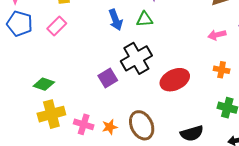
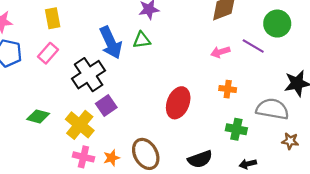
blue arrow: (116, 20) -> (111, 43), size x1.4
black cross: (136, 58) -> (89, 75), moved
red ellipse: (175, 80) -> (178, 103), turned -40
yellow cross: (51, 114) -> (80, 125), moved, turned -32

